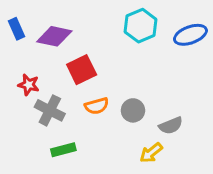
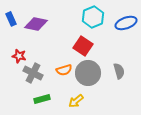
red square: (82, 70) -> (83, 46), moved, turned -30
gray circle: (133, 110) -> (88, 73), size x1.6
gray semicircle: (171, 126) -> (119, 71), moved, turned -84
yellow arrow: (151, 153) -> (76, 101), moved

